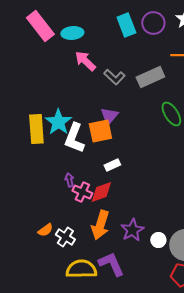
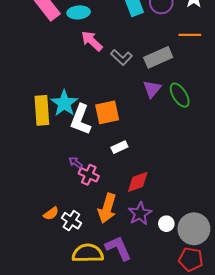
purple triangle: (109, 116) -> (152, 89), moved
purple arrow: (69, 180) -> (76, 162), turned -40
red diamond: (101, 192) -> (138, 182), moved

